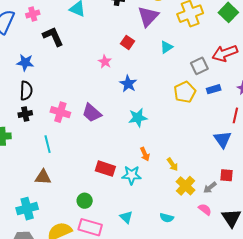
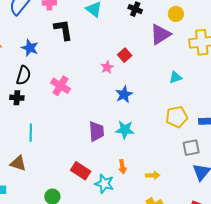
red square: (128, 42) -> (125, 55), moved
cyan triangle: (167, 47) -> (175, 77), moved
gray square: (199, 66) -> (191, 148), moved
pink cross: (60, 112) -> (61, 86), moved
purple trapezoid: (92, 113) -> (96, 131), moved, turned -150
yellow arrow: (172, 164) -> (153, 175), moved, turned -72

